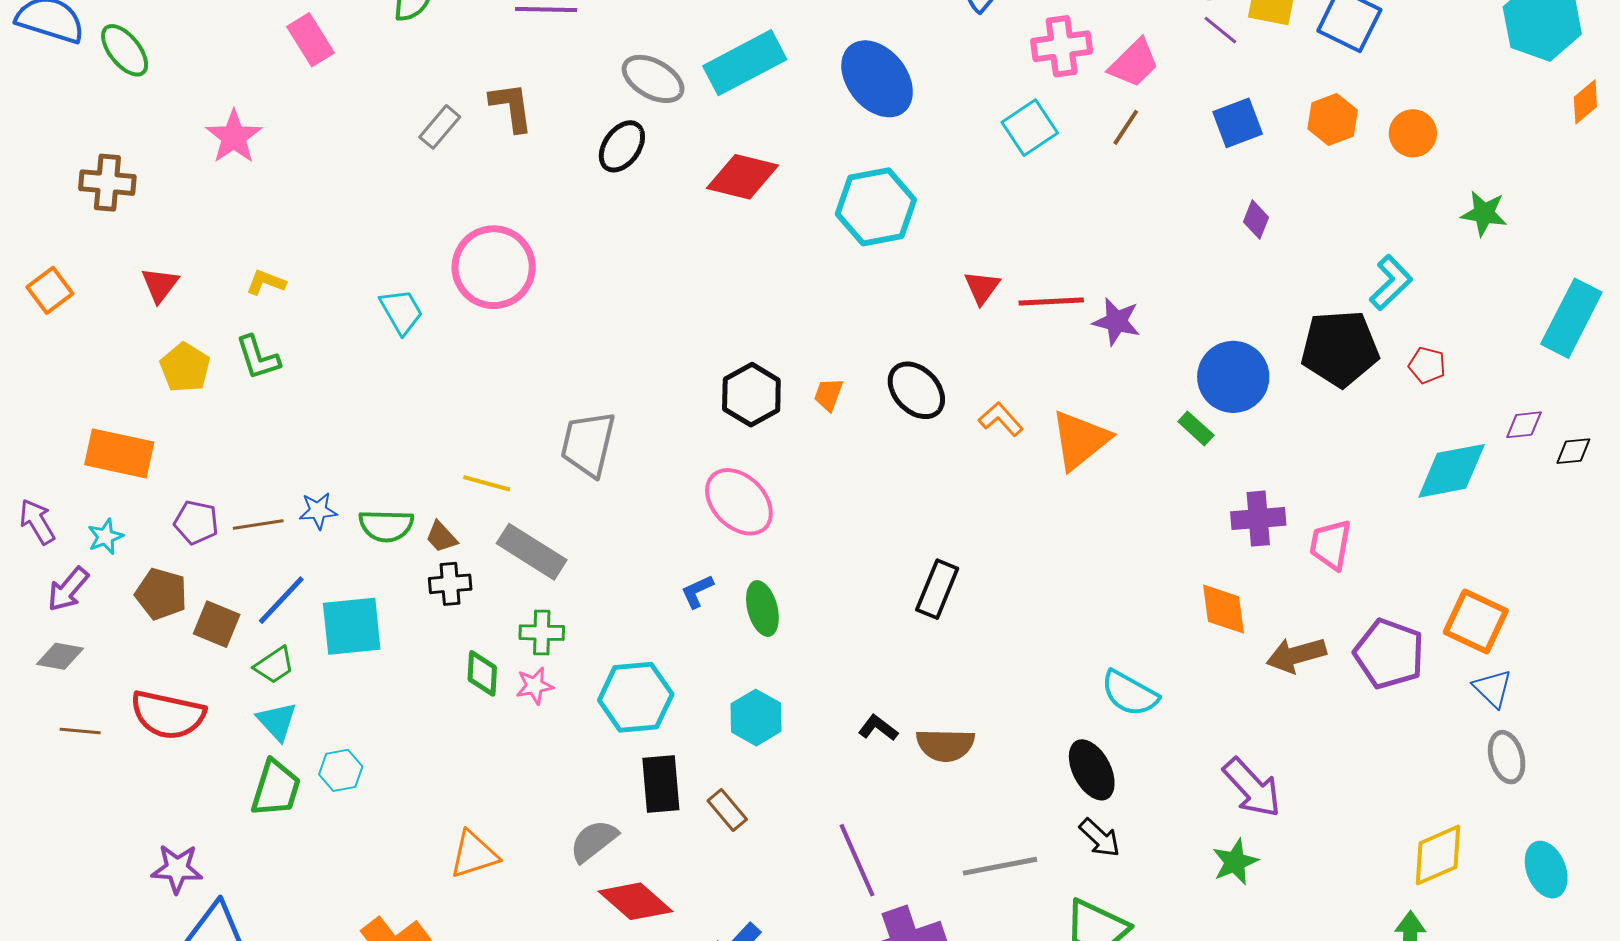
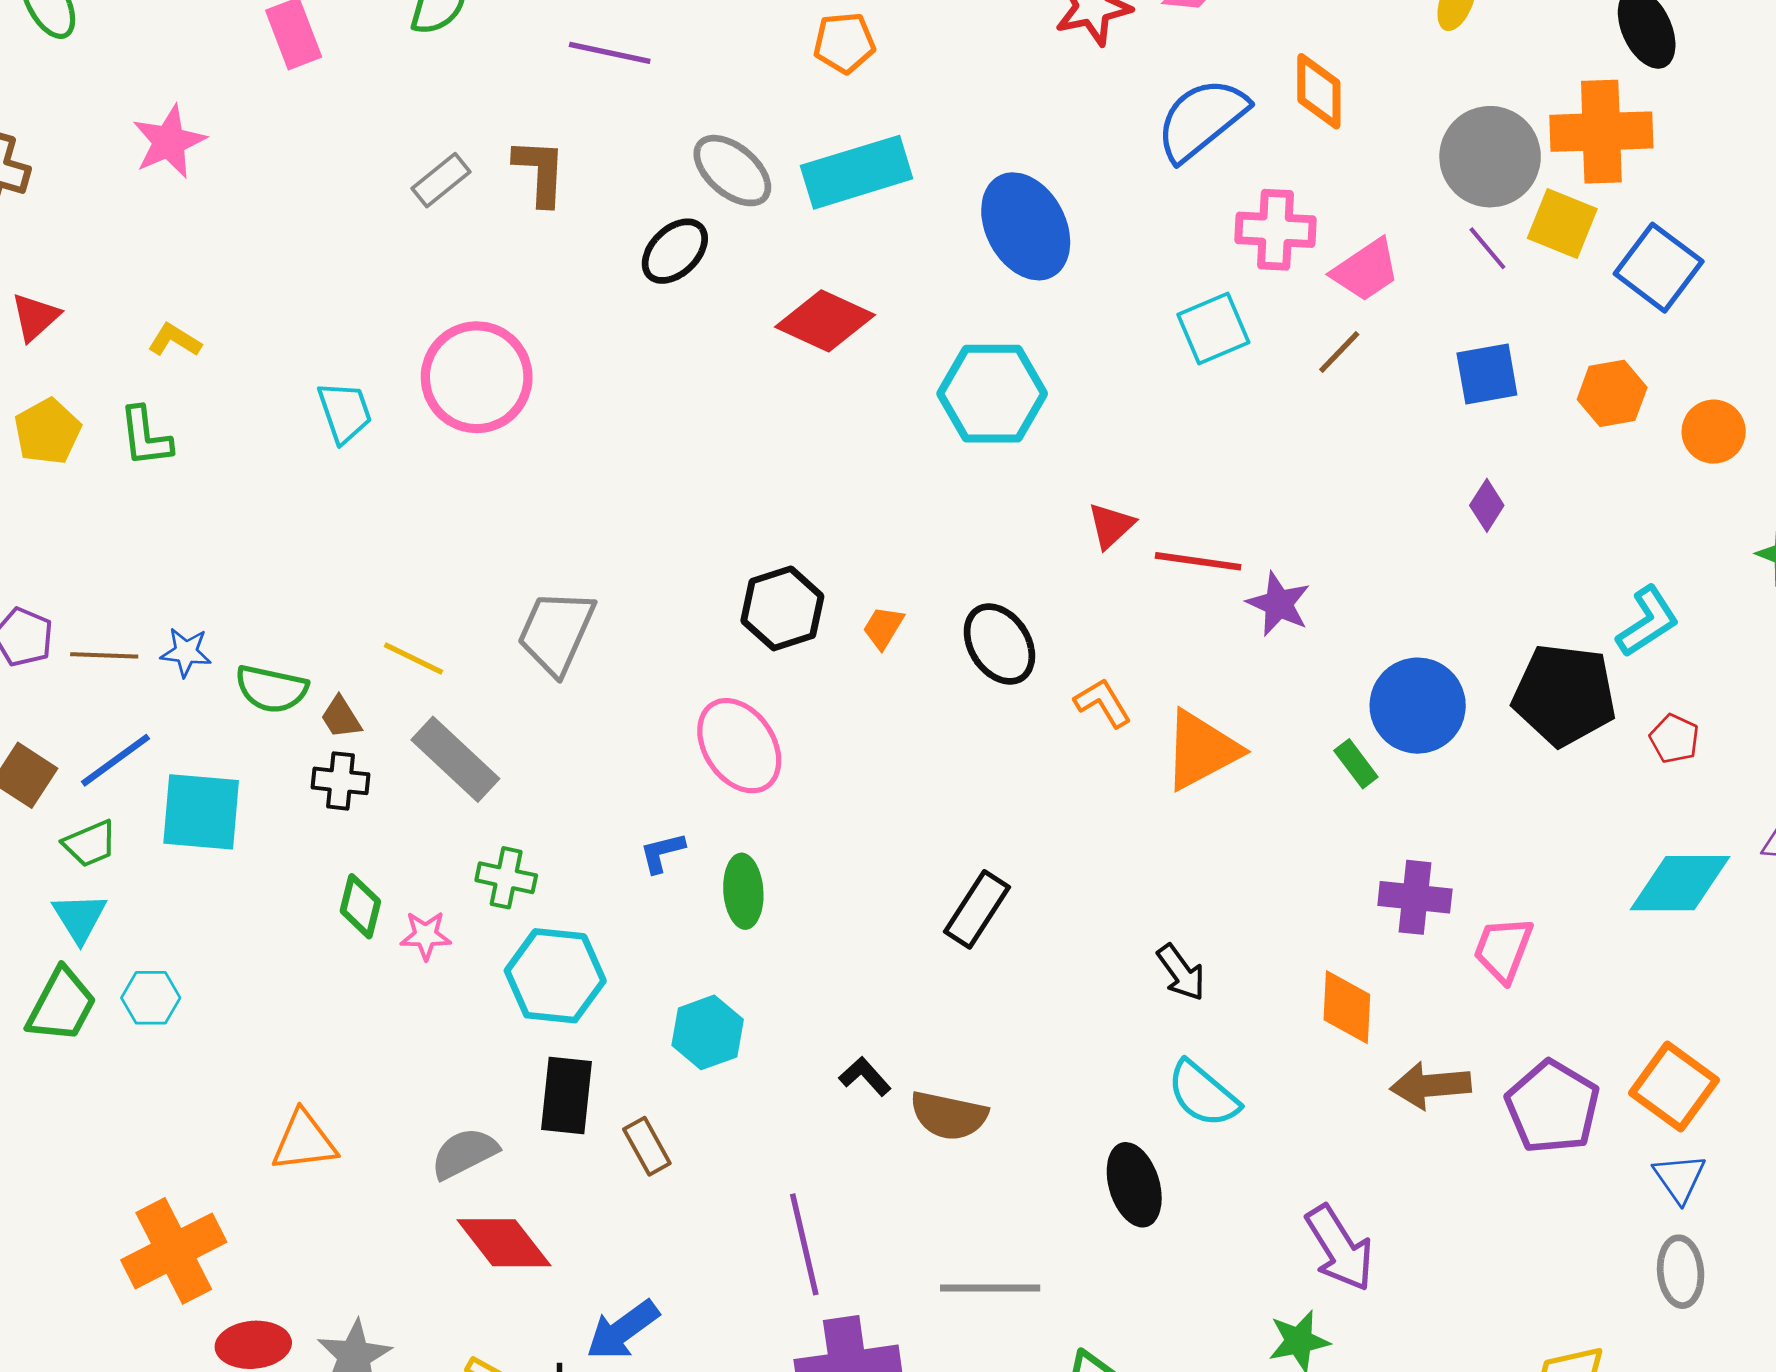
green cross: (542, 633) -> (506, 878), moved
black arrow: (1100, 838) -> (1181, 972), moved

